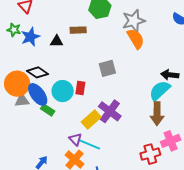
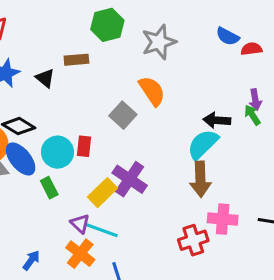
orange semicircle: (136, 39) -> (152, 91), moved
black triangle: (57, 41) -> (45, 78), turned 40
gray square: (107, 68) -> (123, 115), turned -30
green rectangle: (48, 110) -> (49, 188), moved, turned 32
pink cross: (171, 141) -> (223, 219), turned 30

